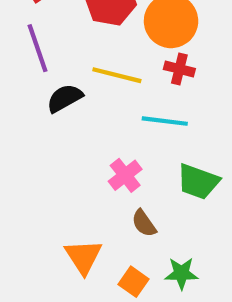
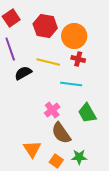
green trapezoid: (198, 182) -> (87, 113), turned 40
brown semicircle: (144, 223) -> (61, 133), size x1.6

